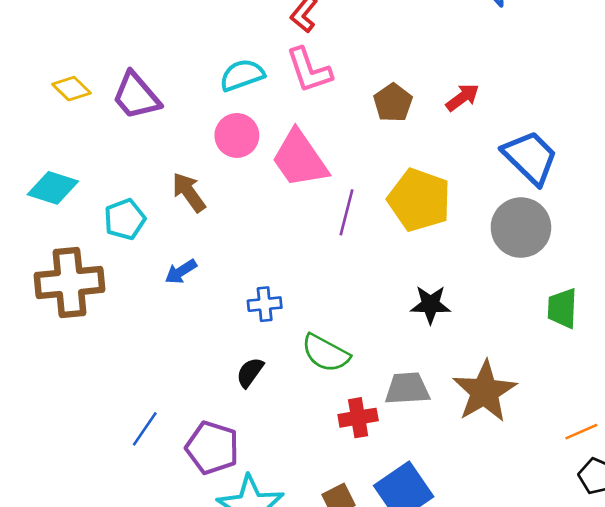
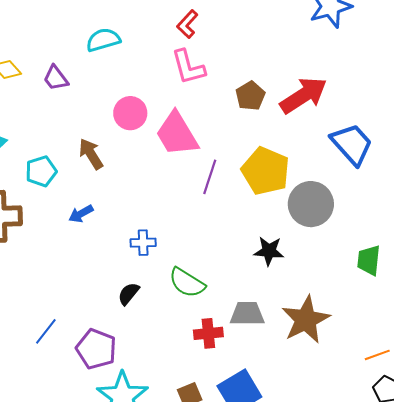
cyan semicircle: (242, 75) -> (103, 40), moved
purple trapezoid: (136, 96) -> (56, 78), size x0.7
red arrow: (463, 97) -> (303, 95), size x1.8
gray circle: (521, 228) -> (311, 204), moved

